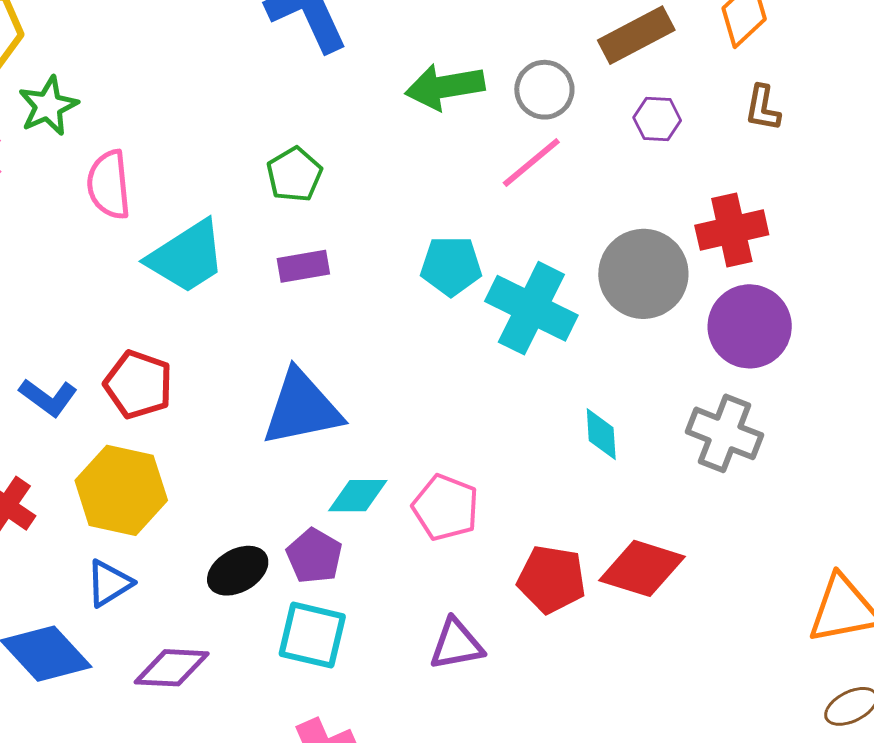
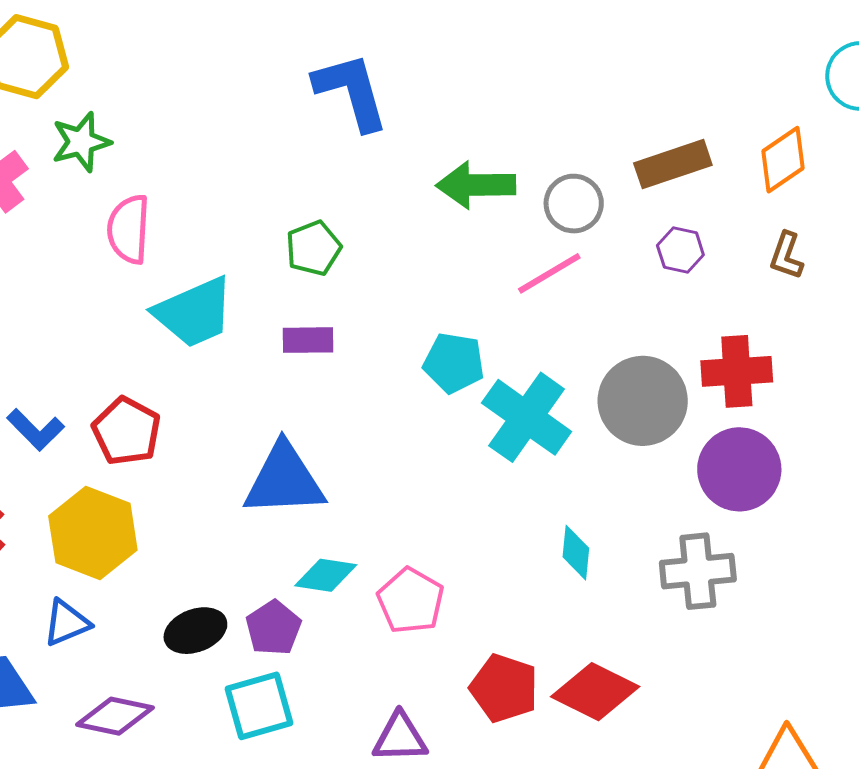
gray cross: (725, 433) -> (698, 571), turned -36
cyan square: (312, 635) -> (259, 706), turned -38

